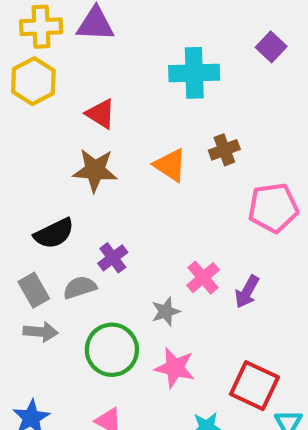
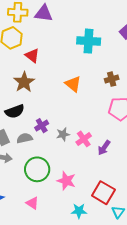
red triangle: (101, 114) -> (32, 56), moved
brown cross: (224, 150) -> (112, 79), moved
brown star: (95, 170) -> (24, 82), moved, turned 30
gray star: (166, 311) -> (63, 134), moved

